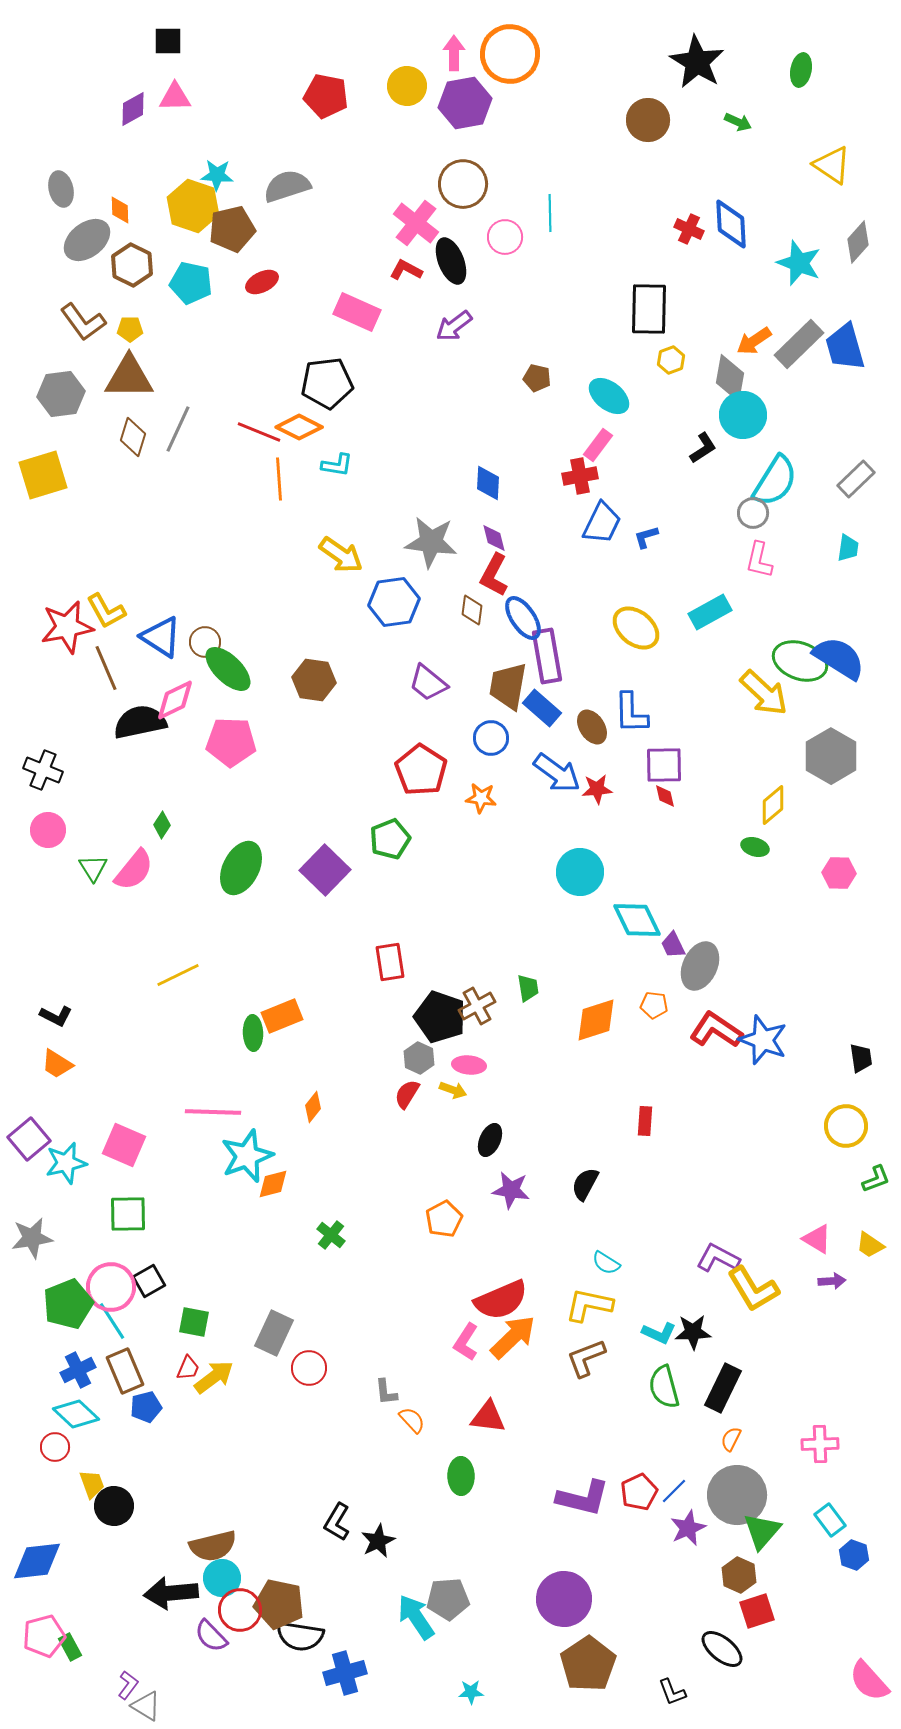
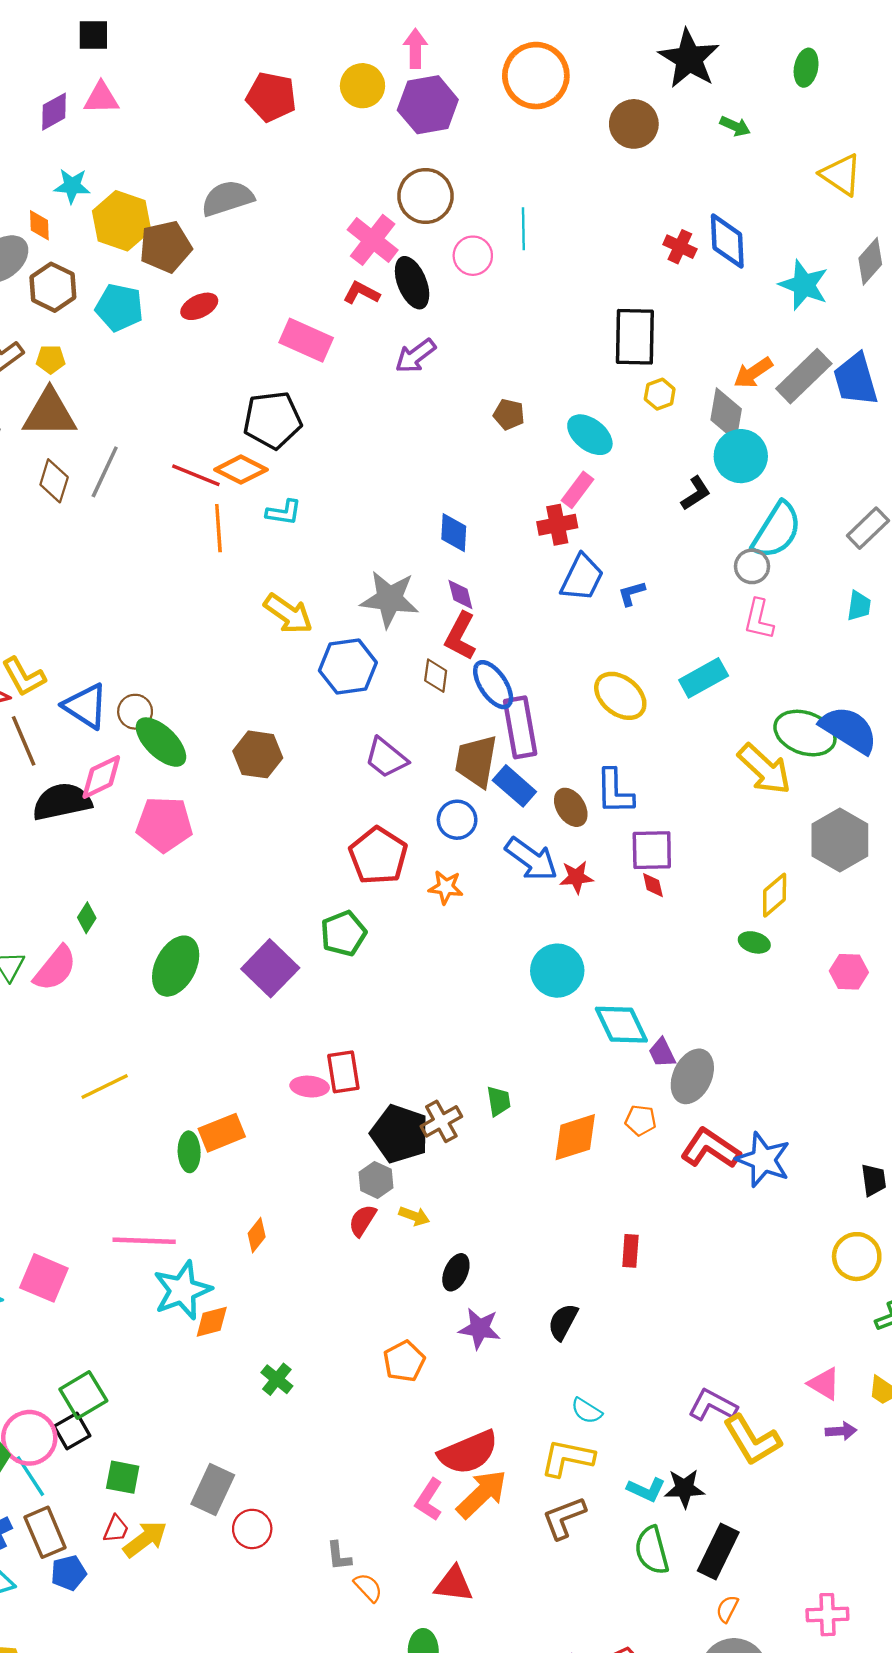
orange circle: (510, 54) -> (536, 76), moved
cyan star: (217, 175) -> (72, 186), moved
pink ellipse: (469, 1065) -> (310, 1087), moved
green square: (128, 1214) -> (83, 1395), moved, turned -30

